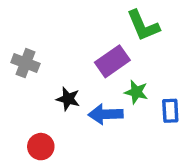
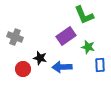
green star: (136, 92) -> (88, 47), moved
red circle: (41, 147) -> (23, 69), moved

